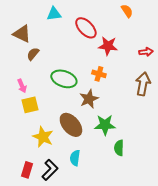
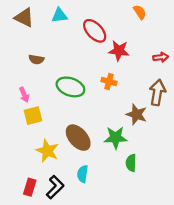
brown triangle: (22, 34) -> (24, 18), moved
brown semicircle: (33, 54) -> (36, 59), turned -120
brown star: (89, 99) -> (136, 114), moved, turned -30

